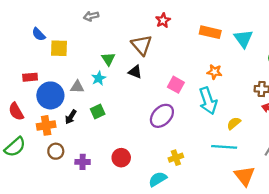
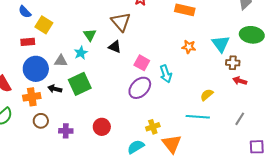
cyan triangle: (243, 39) -> (221, 44), moved
yellow square: (59, 48) -> (44, 25), turned 30
red rectangle: (30, 77) -> (28, 42), moved
pink square: (176, 85) -> (142, 63), moved
cyan arrow: (208, 101) -> (166, 74), moved, size x0.7
green square: (98, 112) -> (80, 84), size x1.6
black arrow: (71, 117) -> (55, 89), turned 72
orange triangle: (245, 176) -> (172, 144), moved

